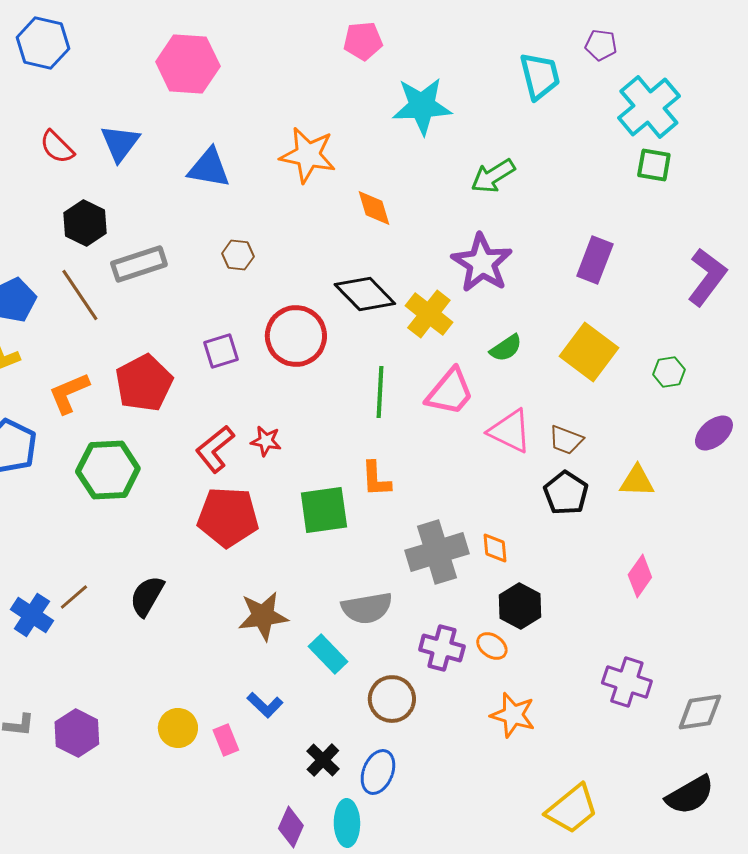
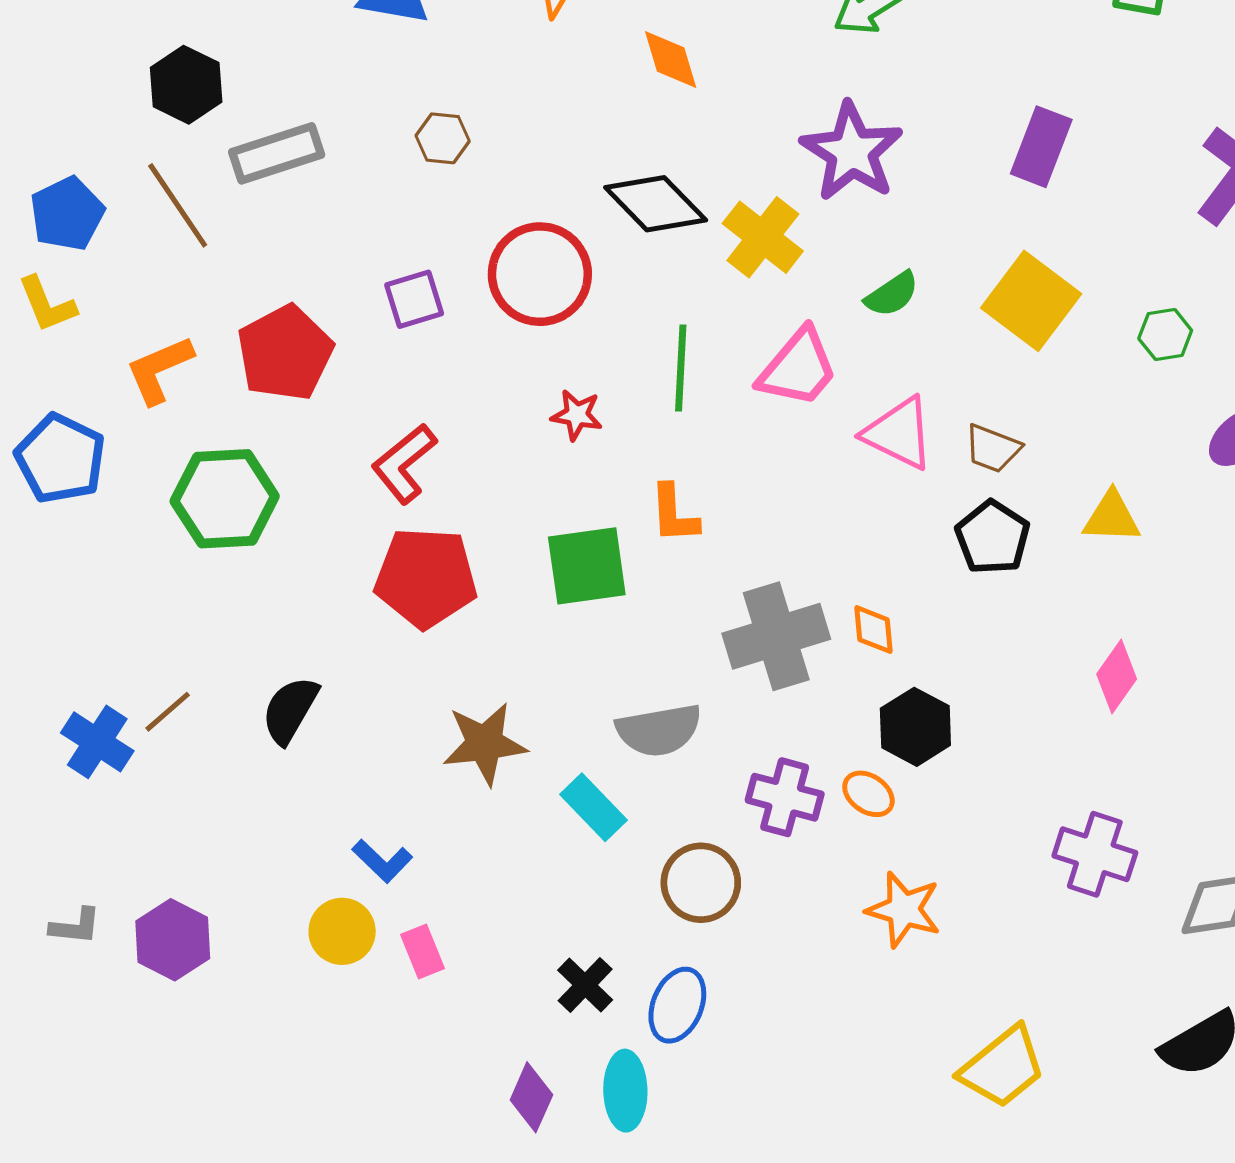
red star: (266, 441) -> (577, 415), moved
blue L-shape: (265, 705) -> (382, 861), moved

